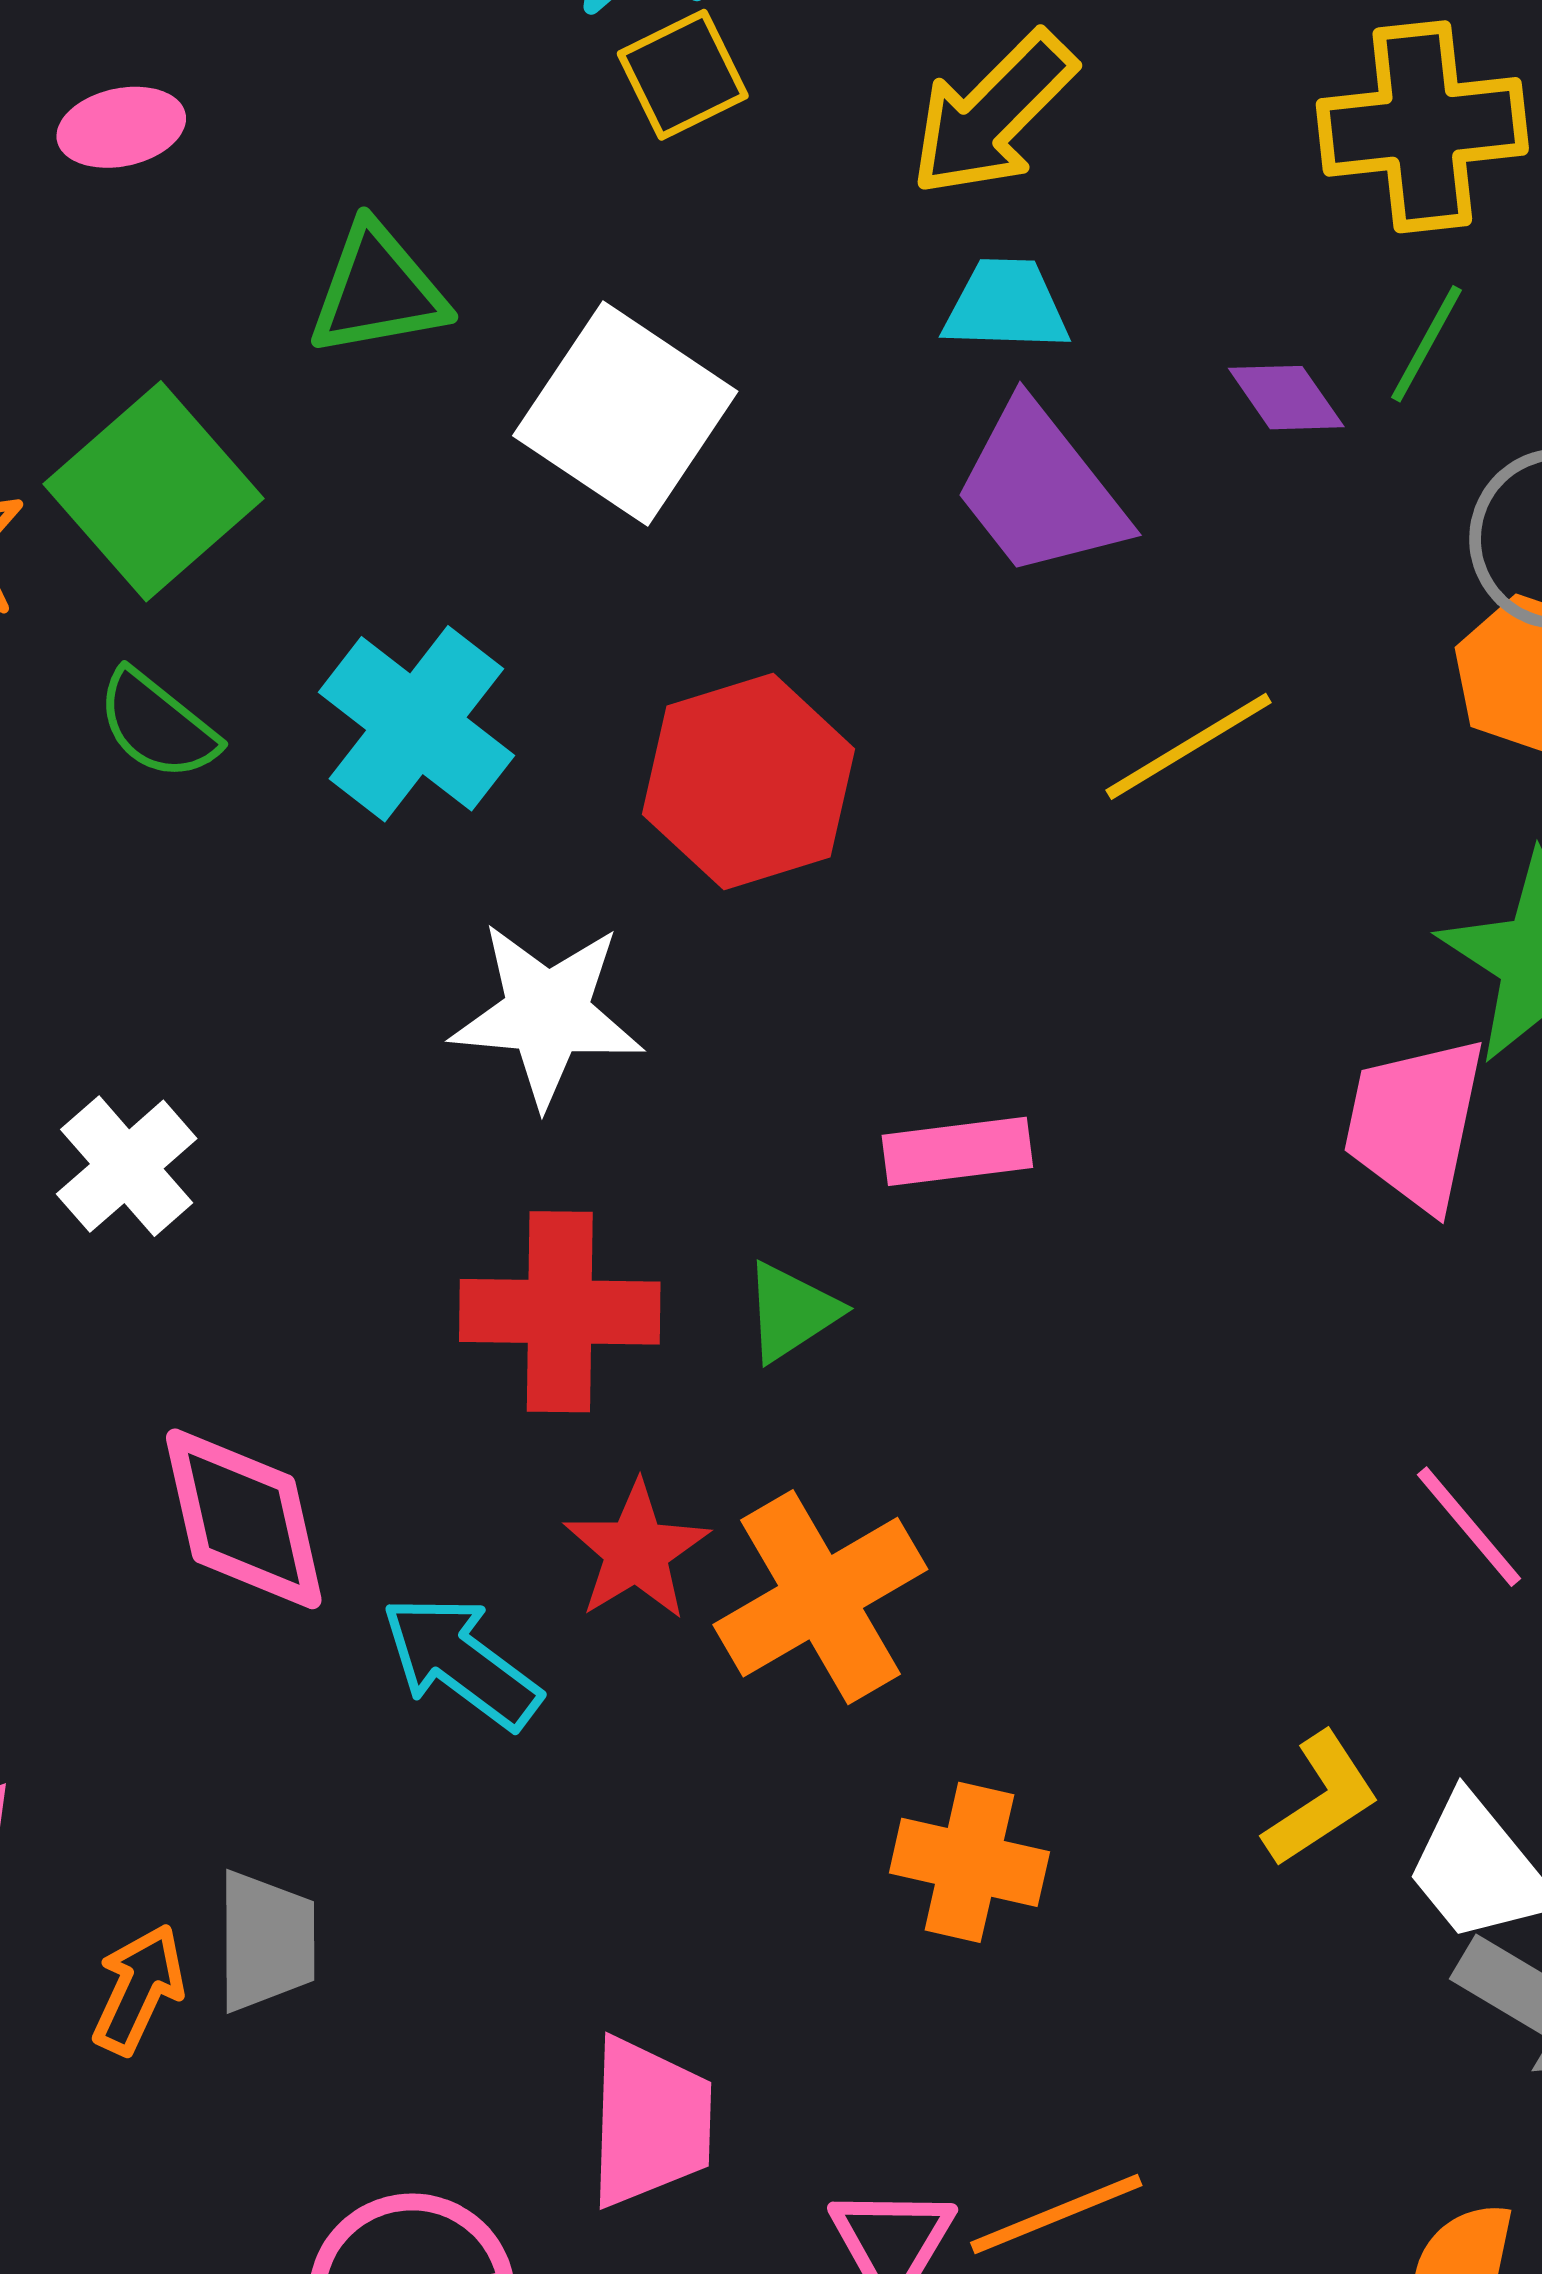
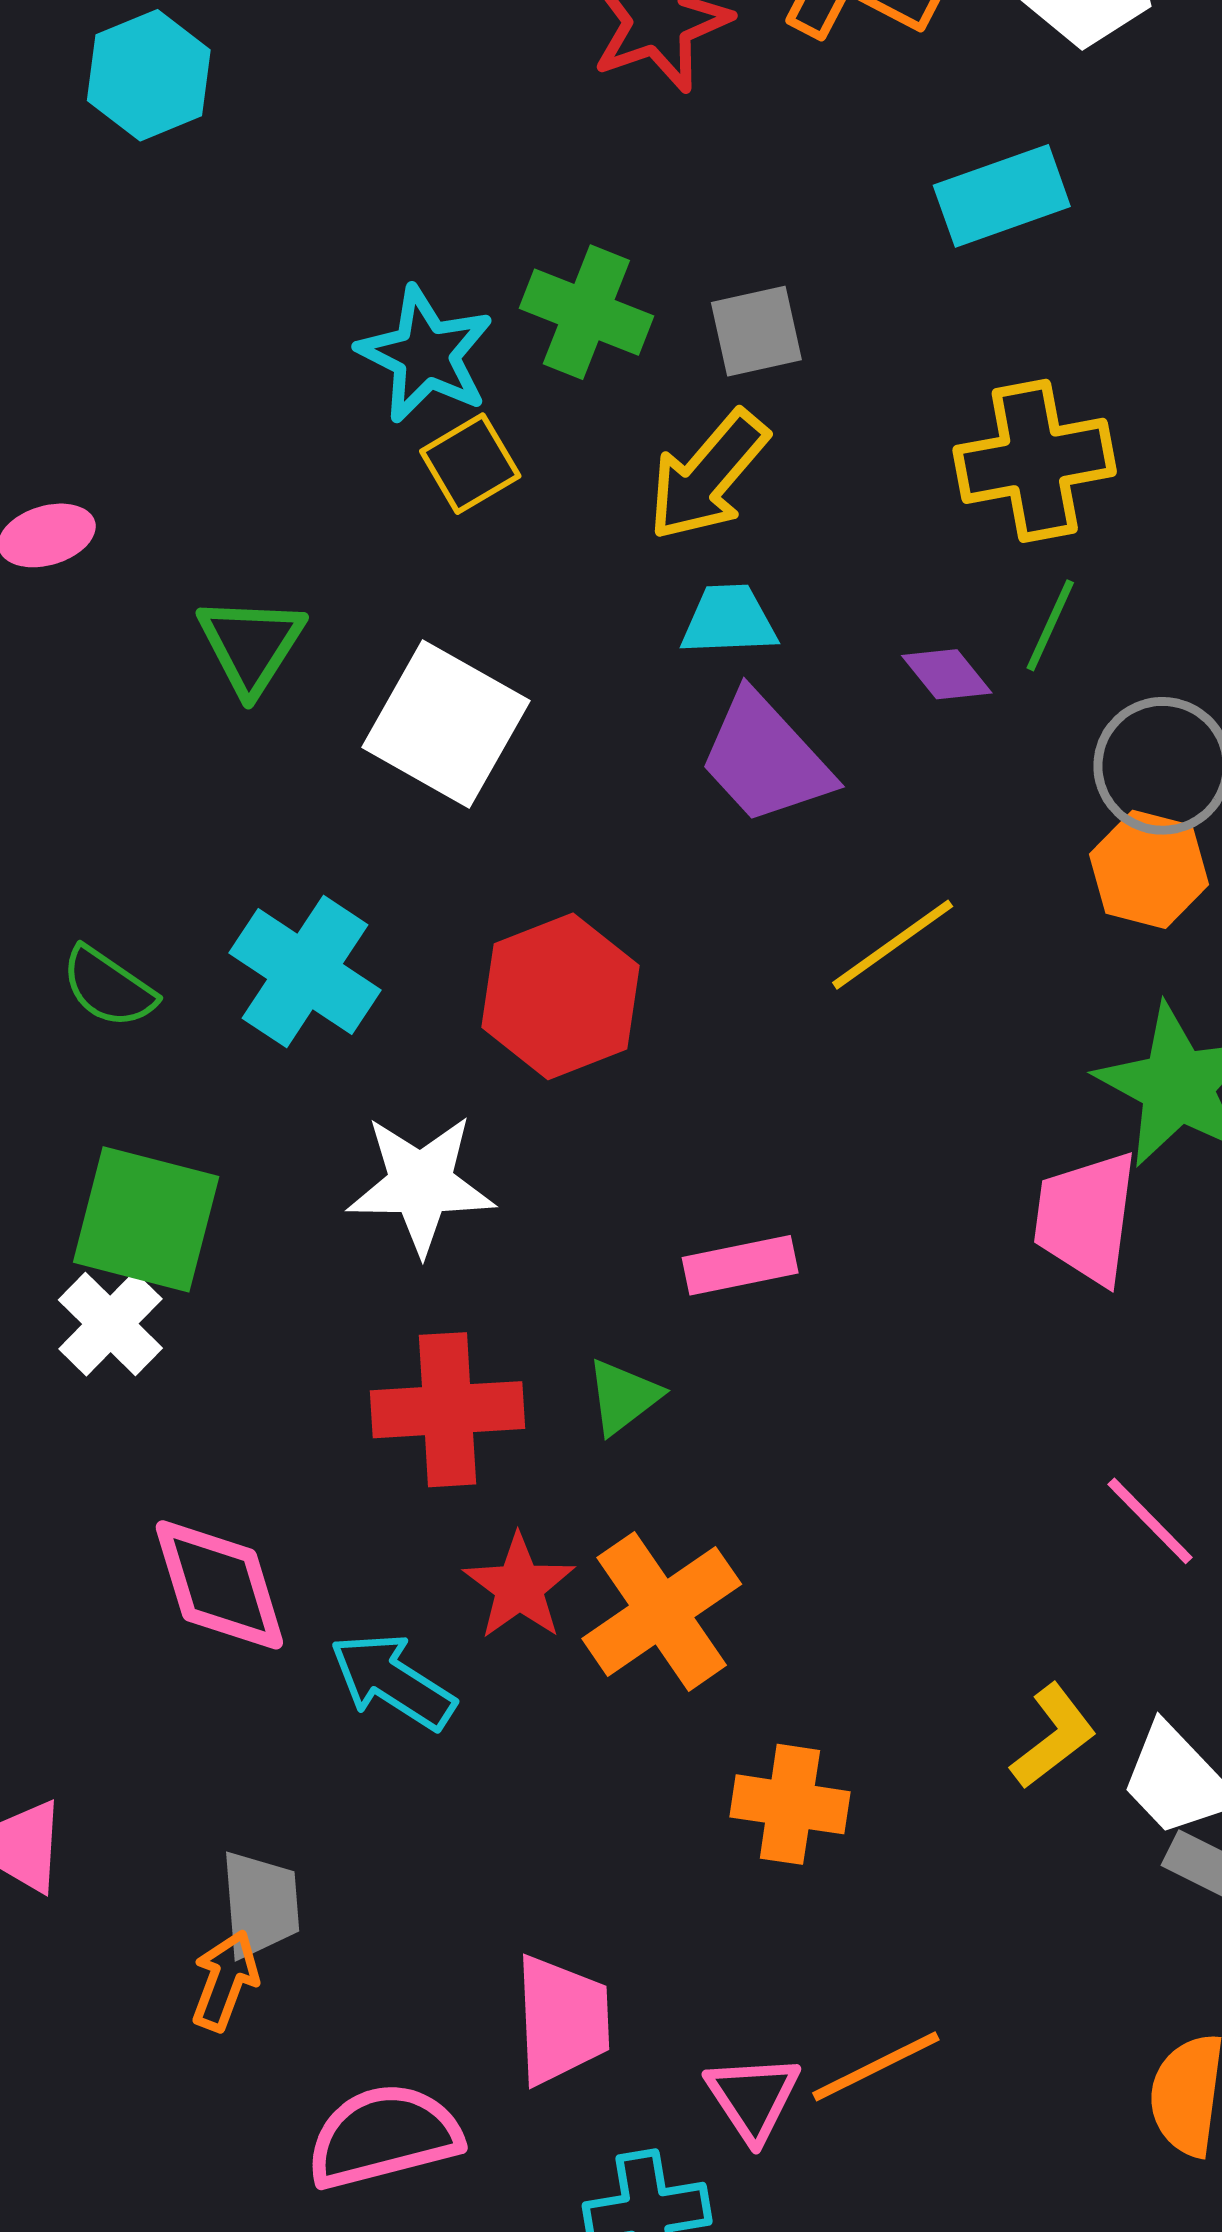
green triangle: (378, 291) -> (251, 645), turned -43
green square: (153, 491) -> (146, 1219), moved, turned -30
orange arrow: (139, 1989) -> (225, 1981), moved

